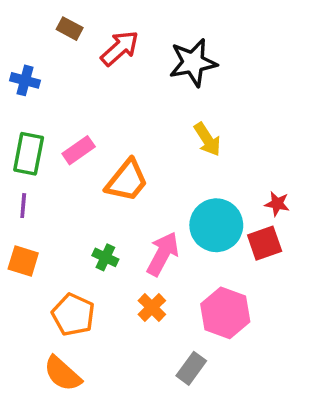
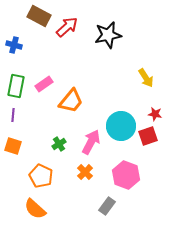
brown rectangle: (70, 29) -> (39, 16), size x1.6
yellow arrow: (207, 139) -> (146, 78), moved
green cross: (105, 257) -> (59, 144), turned 32

